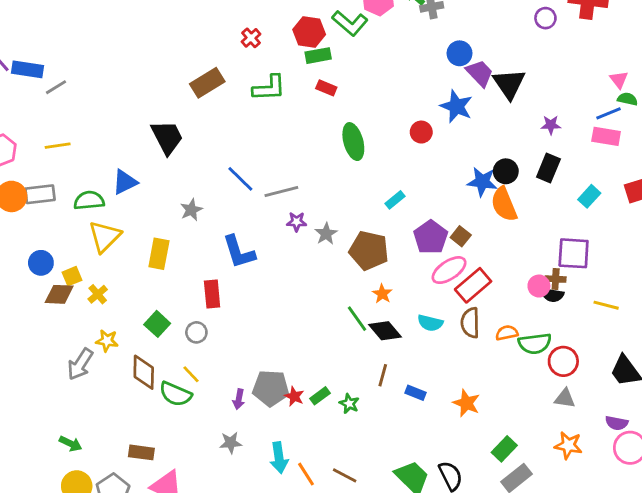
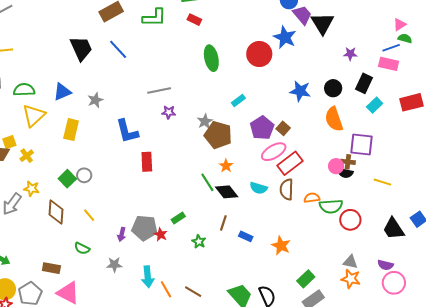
pink triangle: (619, 80) -> (400, 25), turned 32
red circle: (421, 132) -> (259, 54), size x1.6
black rectangle: (548, 168) -> (364, 83), moved
black circle: (506, 171) -> (333, 88), moved
blue line: (240, 179) -> (118, 49), moved
blue triangle: (125, 182) -> (62, 92), moved
orange semicircle: (504, 204) -> (334, 119), moved
gray star: (326, 234) -> (205, 121), moved
red rectangle: (212, 294) -> (147, 162), moved
gray circle: (196, 332) -> (84, 175), moved
green semicircle: (175, 394) -> (82, 248), moved, size x0.7
green rectangle: (320, 396) -> (178, 218), moved
gray triangle: (565, 398) -> (350, 262), moved

